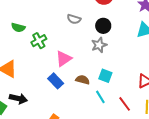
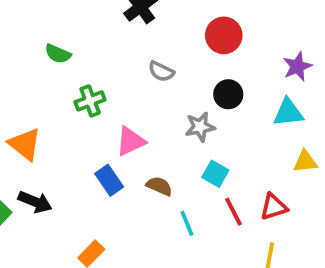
black circle: (103, 26) -> (228, 94), moved
green semicircle: (18, 28) -> (58, 54), moved
cyan square: (105, 76) -> (215, 174), moved
red line: (125, 104) -> (234, 212), moved

